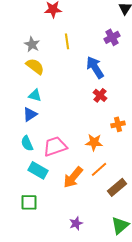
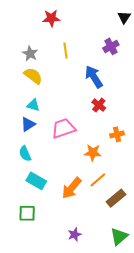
pink trapezoid: (55, 146) -> (63, 128), moved

